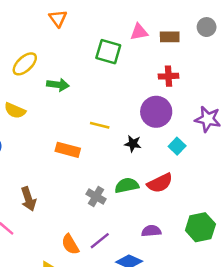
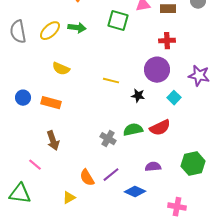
green arrow: (58, 85) -> (77, 28), moved
yellow semicircle: (15, 111) -> (61, 69), moved
orange rectangle: (68, 150) -> (51, 103), moved

